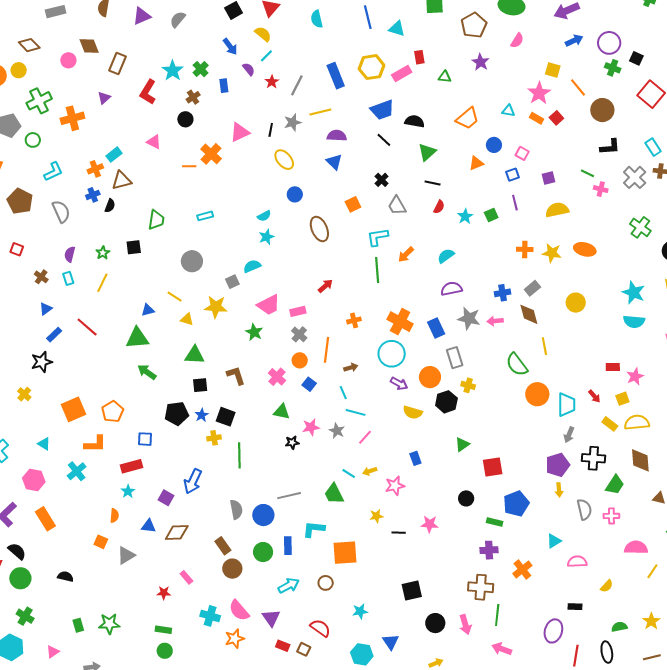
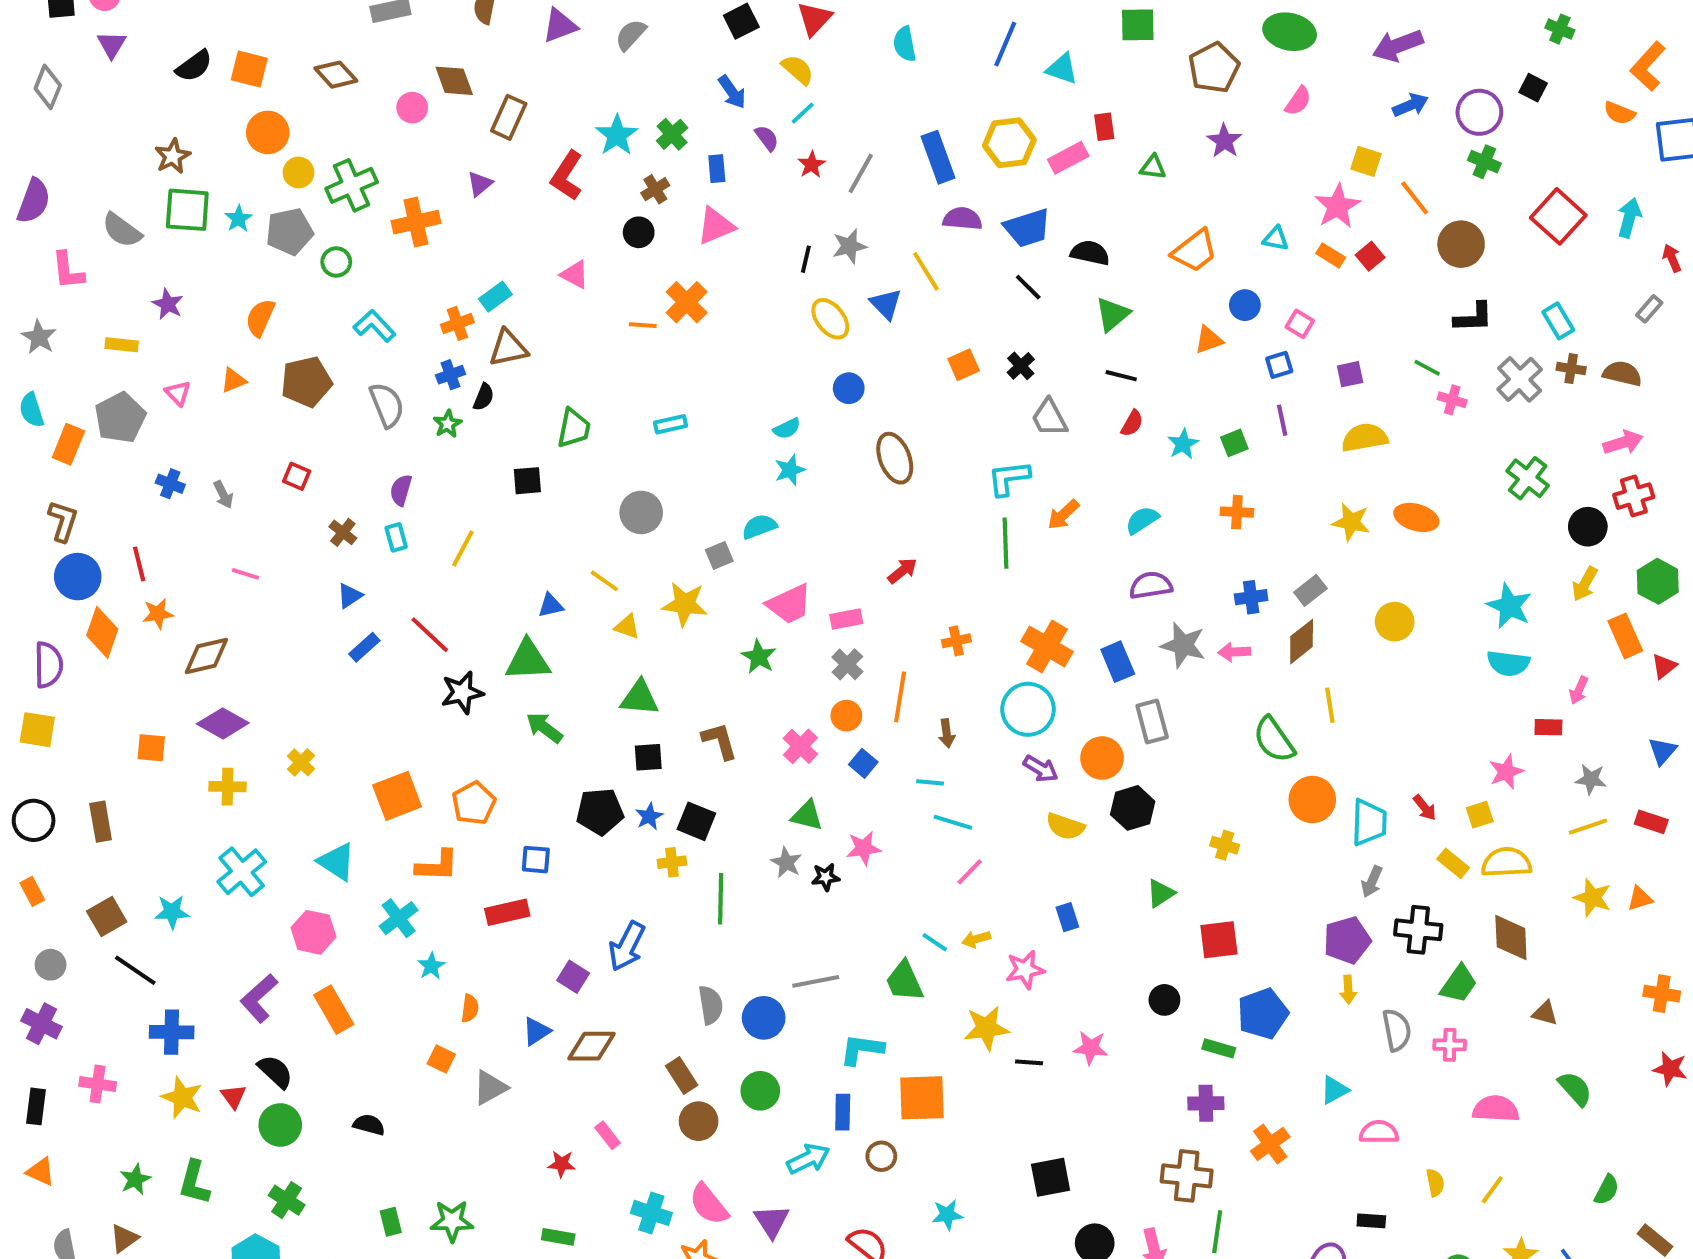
blue line: (368, 17) -> (1005, 44), turned 35
black square: (636, 58) -> (1533, 88), moved
yellow circle: (19, 70) -> (299, 172), moved
yellow line: (320, 112) -> (926, 271), moved, turned 70
pink triangle: (240, 132) -> (716, 226), moved
purple semicircle: (337, 136) -> (962, 219), moved
blue triangle: (334, 162) -> (886, 304), moved
cyan L-shape: (53, 172) -> (374, 326), turned -110
brown pentagon: (20, 201) -> (306, 382), turned 30
orange square: (353, 204) -> (964, 365), moved
orange cross: (525, 249) -> (1237, 512), moved
green star: (103, 253) -> (448, 424), moved
brown diamond: (529, 314) -> (1302, 642), turned 65
black star: (42, 362) -> (462, 692), moved
brown arrow: (351, 367) -> (947, 733), turned 96
red rectangle: (613, 367) -> (1548, 727), moved
yellow cross: (468, 385) -> (1225, 845), moved
cyan line: (343, 393) -> (930, 782), turned -64
gray star: (337, 431) -> (786, 862), moved
cyan triangle: (44, 444) -> (337, 862), size x1.5
cyan star: (128, 491) -> (431, 966), moved
yellow star: (376, 516) -> (986, 1028), size x1.6
blue triangle: (149, 526) -> (537, 1031), turned -42
blue rectangle: (288, 546) -> (843, 1112), moved
yellow line: (652, 571) -> (1492, 1190), moved
yellow semicircle: (607, 586) -> (1435, 1183), turned -56

